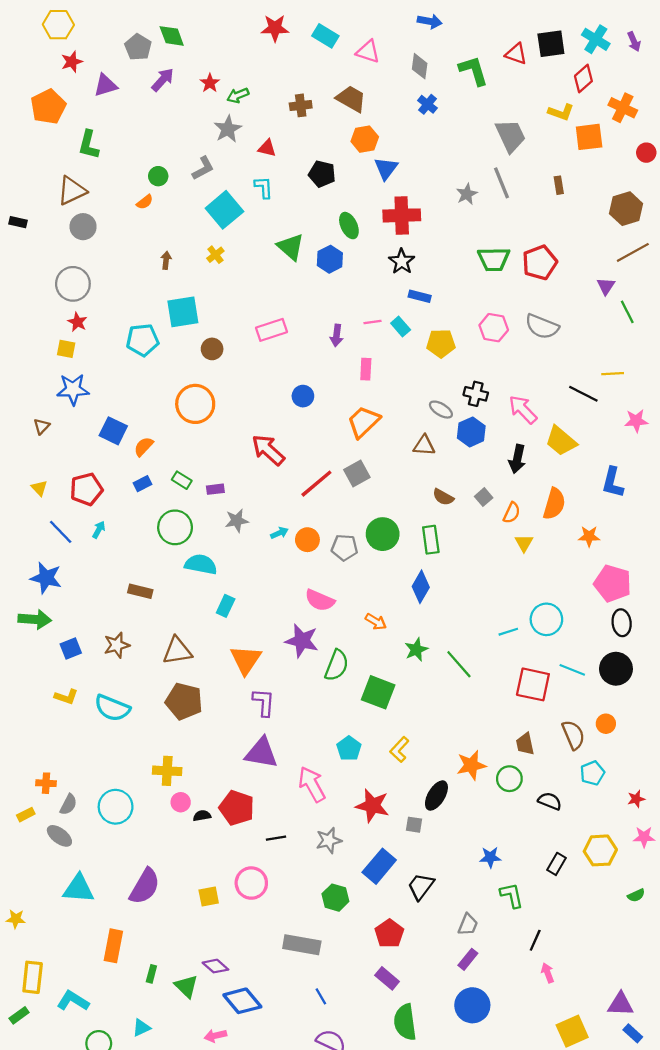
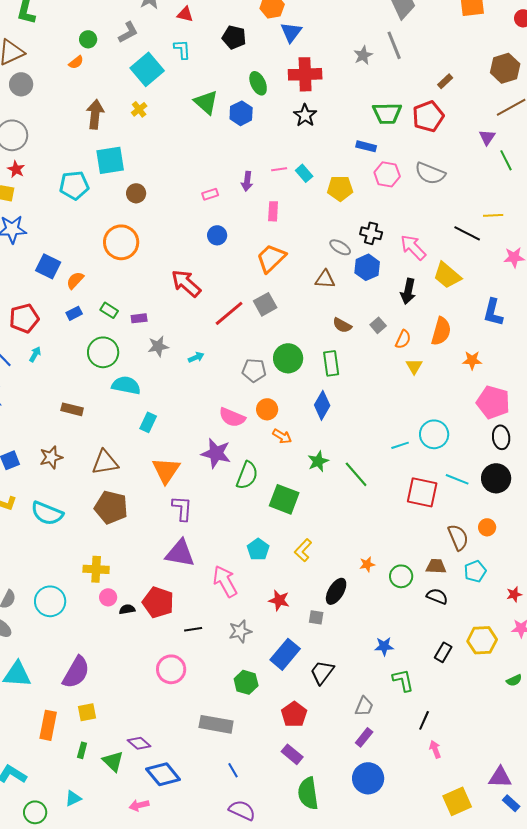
brown rectangle: (559, 185) -> (445, 81), moved, turned 56
brown arrow: (166, 260) -> (95, 114), size x1.8
blue rectangle: (420, 296) -> (366, 146), moved
pink rectangle: (272, 330) -> (210, 194), moved, size x0.6
orange circle: (307, 540) -> (267, 409), moved
brown trapezoid: (525, 744) -> (436, 566), moved, turned 105
orange star: (471, 765) -> (367, 564), size x0.6
red star: (373, 806) -> (279, 600), size x0.7
yellow square: (209, 896) -> (87, 712), moved

